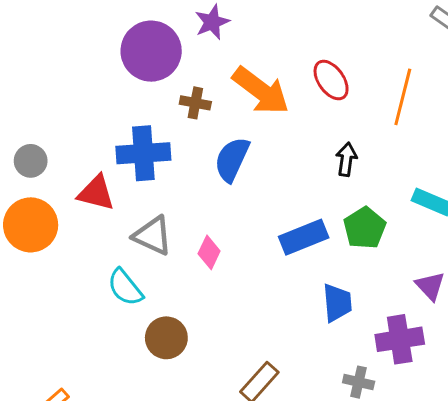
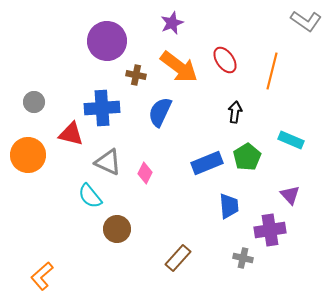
purple star: (212, 22) -> (172, 23), moved
gray circle: (31, 161) -> (34, 102), moved

